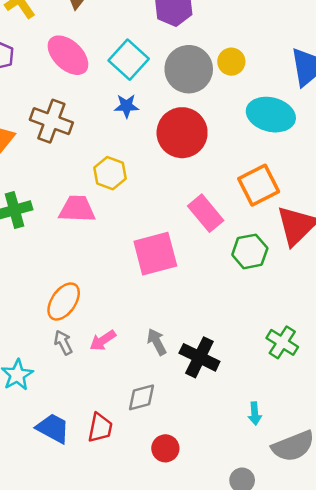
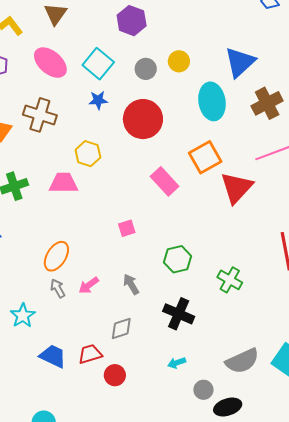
gray circle: (189, 69) -> (146, 69), size x0.6
cyan ellipse: (271, 115) -> (212, 101), turned 69
green hexagon: (250, 251) -> (178, 259), moved
pink square: (155, 254) -> (127, 228), moved, size x0.5
black cross: (199, 357) -> (179, 314), moved
cyan arrow: (255, 414) -> (177, 363), moved, turned 78
red trapezoid: (100, 428) -> (90, 354), turned -115
red circle: (165, 448) -> (115, 375), moved

